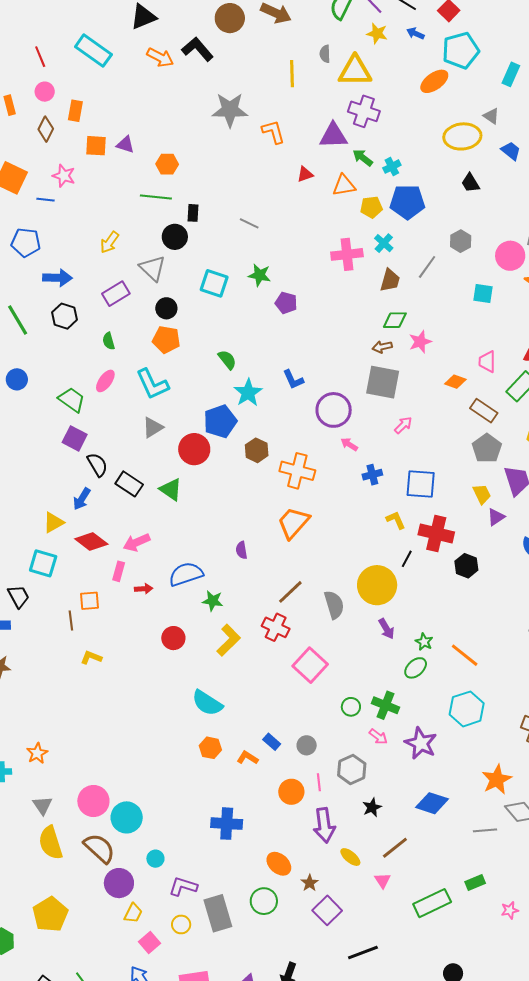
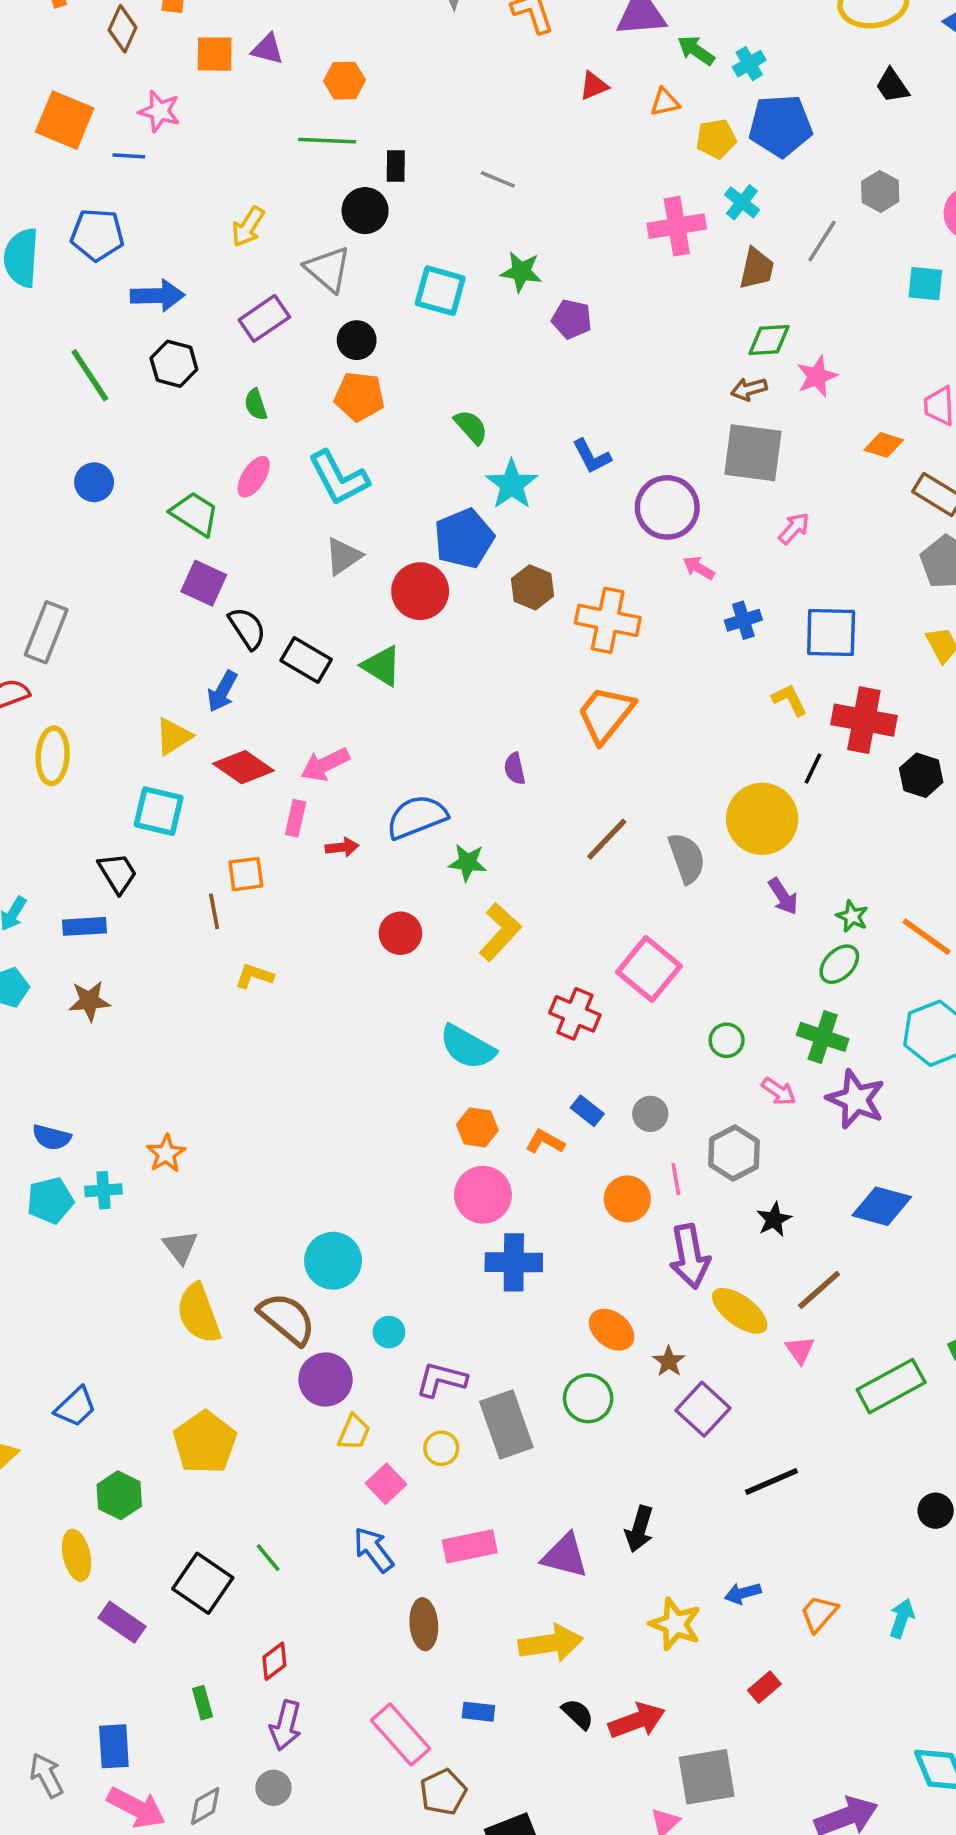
orange triangle: (344, 185) -> (665, 102), size x0.7
red cross: (276, 627) -> (575, 1014), moved
green cross: (385, 705) -> (823, 1037), moved
pink circle: (93, 801) -> (483, 1195), moved
yellow ellipse: (350, 857) -> (740, 1311), size x1.5

